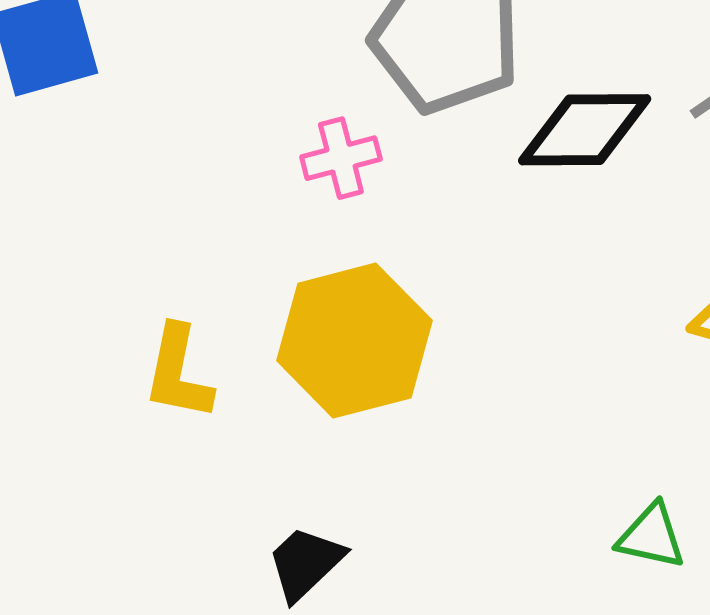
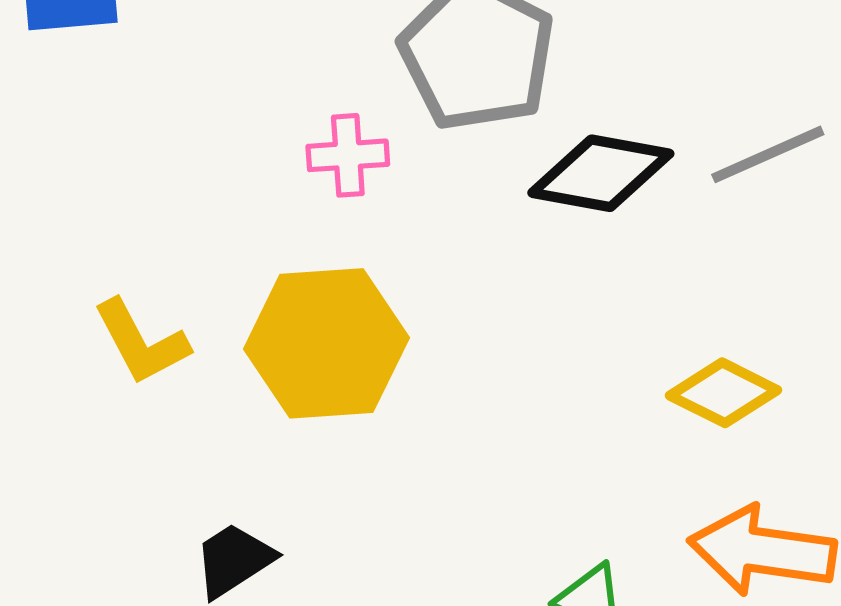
yellow L-shape: (178, 373) -> (141, 342), turned -50

